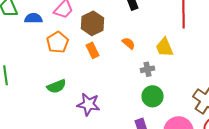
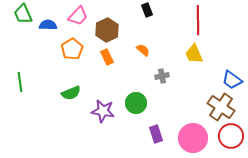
yellow trapezoid: (164, 47) -> (194, 54), moved
green circle: (152, 96) -> (136, 103), moved

